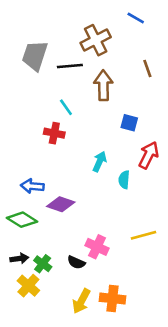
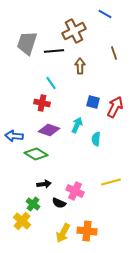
brown arrow: (103, 85) -> (80, 66), size x0.7
blue square: (129, 123) -> (93, 102), moved
red arrow: (149, 155) -> (115, 107), moved
blue arrow: (32, 186) -> (14, 136), moved
purple diamond: (61, 204) -> (49, 130), moved
green diamond: (22, 220) -> (36, 154), moved
black arrow: (19, 258) -> (44, 184), moved

